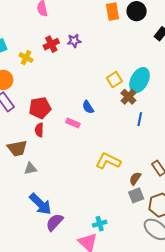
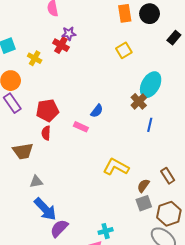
purple star: (74, 41) -> (69, 34), moved
red cross: (51, 44) -> (61, 45), turned -35
yellow square: (114, 80) -> (124, 50), moved
blue semicircle: (88, 107) -> (97, 111), turned -112
gray triangle: (30, 169) -> (36, 182), moved

